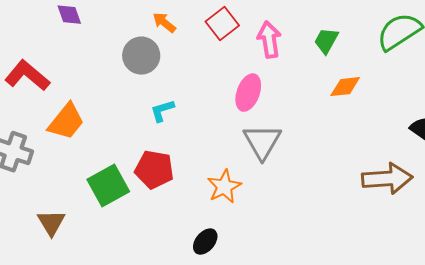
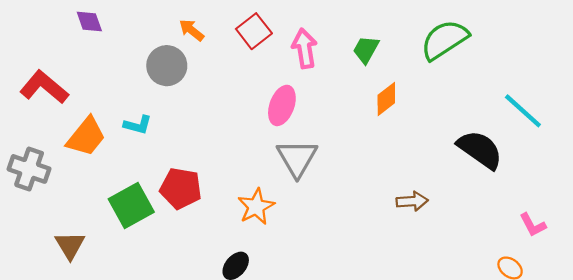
orange diamond: (345, 87) -> (386, 99), turned -32
cyan L-shape: (162, 111) -> (138, 125), moved, turned -148
brown arrow: (387, 179) -> (412, 201), moved, size x0.6

